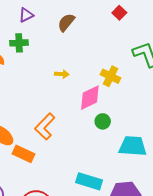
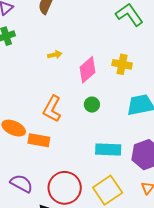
yellow cross: (111, 76) -> (122, 64), moved
green circle: (103, 121) -> (92, 105), moved

